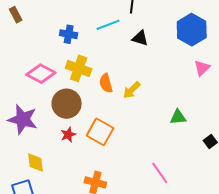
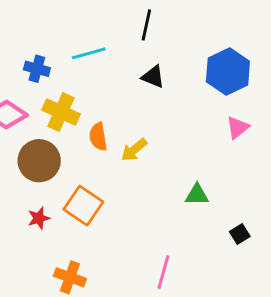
cyan line: (108, 25) -> (89, 53), moved
blue cross: (69, 34) -> (37, 69), moved
red star: (68, 135) -> (39, 218), moved
pink line: (160, 173) -> (163, 272), turned 45

